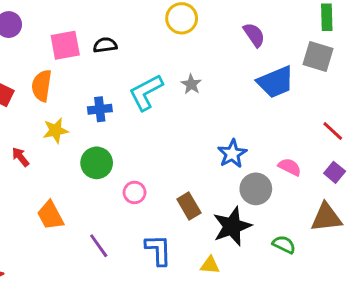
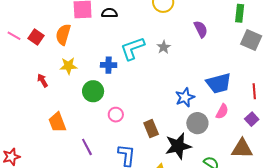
green rectangle: (327, 17) -> (240, 13), moved
purple semicircle: (254, 35) -> (201, 29), moved
blue trapezoid: (276, 82) -> (219, 83), moved
blue cross: (100, 109) -> (109, 65), moved
red line: (333, 131) -> (254, 91), turned 35
pink semicircle: (290, 167) -> (222, 111), turned 84

